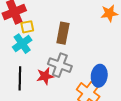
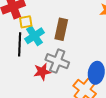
cyan cross: (22, 44) -> (34, 36), moved
black line: (20, 78) -> (20, 44), moved

